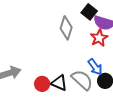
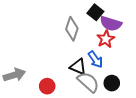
blue arrow: (95, 67) -> (95, 59), moved
black triangle: (59, 83) -> (78, 67), moved

